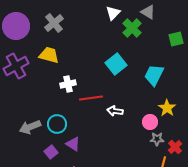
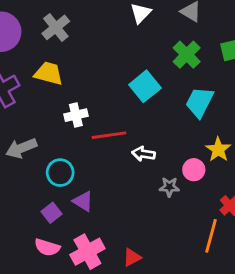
green cross: (132, 28) -> (187, 55), moved
gray arrow: (30, 127) -> (21, 148), moved
gray star: (157, 139) -> (169, 187), moved

